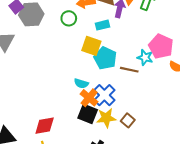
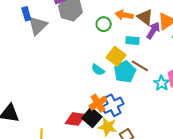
brown line: (129, 70) -> (140, 66), moved
cyan semicircle: (81, 83) -> (98, 70), moved
red diamond: (45, 126) -> (75, 119), moved

